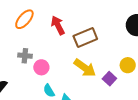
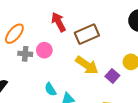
orange ellipse: (24, 19) -> (14, 34), moved
pink circle: (41, 67) -> (44, 50), moved

